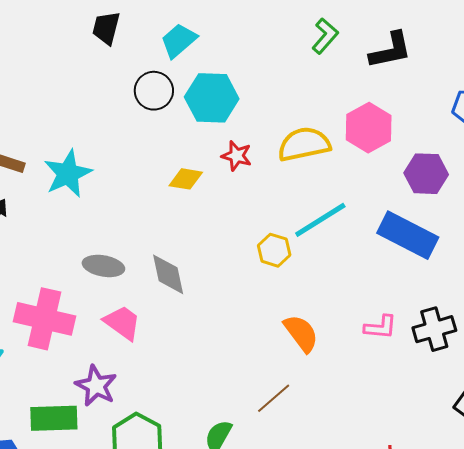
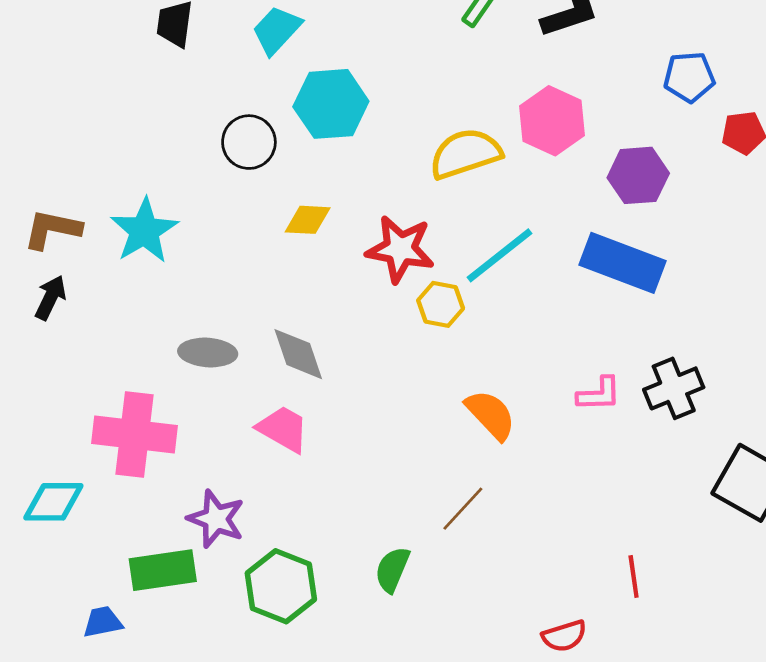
black circle: (154, 91) -> (249, 142), moved
red star: (237, 156) -> (400, 249), moved, size x1.6
pink trapezoid: (122, 323) -> (283, 429), moved

